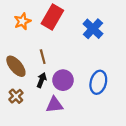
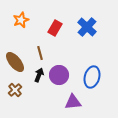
red rectangle: (52, 17) -> (55, 28), moved, size x0.7
purple triangle: (54, 105) -> (73, 102), moved

